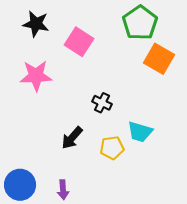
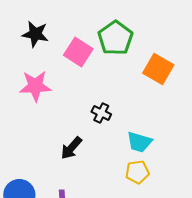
green pentagon: (140, 23) -> (115, 38), moved
yellow pentagon: (112, 148) -> (137, 172), moved

